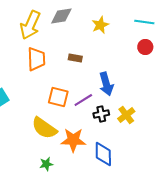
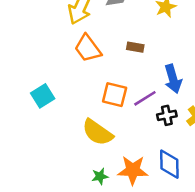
orange trapezoid: (36, 59) -> (88, 48), turned 145
orange star: (73, 140) -> (133, 170), moved

